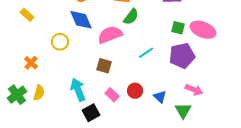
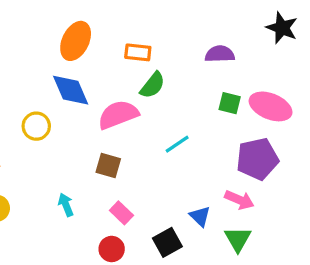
purple pentagon: (182, 56) -> (257, 159), moved
cyan arrow: (78, 90) -> (66, 205), size x0.6
pink arrow: (194, 90) -> (239, 200), moved
red circle: (135, 91) -> (112, 249), moved
black square: (91, 113) -> (167, 242), moved

